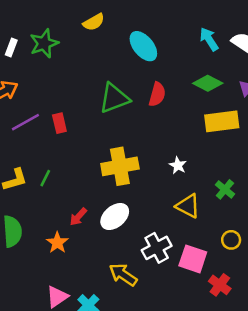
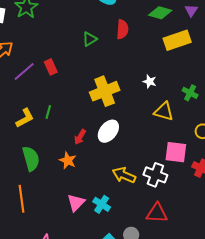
green triangle: (114, 98) -> (90, 39), size x0.6
white cross: (157, 248) -> (155, 175), moved, turned -30

